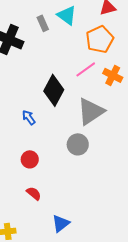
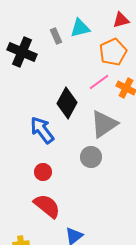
cyan triangle: (67, 15) -> (80, 28), turned -50
blue arrow: (29, 117) -> (42, 130), size x1.8
red semicircle: (34, 193) -> (47, 206), size x1.8

